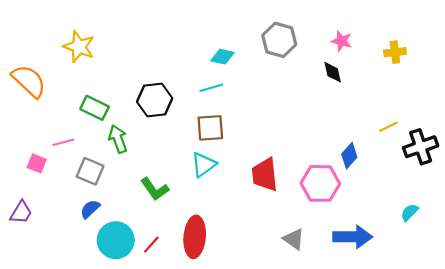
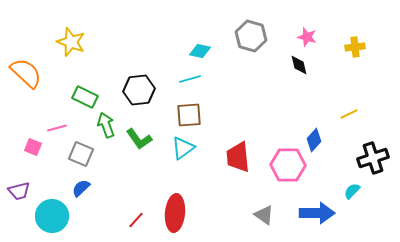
black cross: (421, 147) -> (373, 158), moved
green L-shape: (155, 189) -> (139, 139), moved
purple trapezoid: (21, 212) -> (19, 191), turned 45
cyan semicircle: (409, 212) -> (352, 191), moved
cyan circle: (116, 240) -> (52, 216), moved

